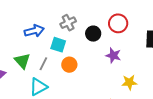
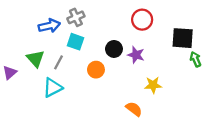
gray cross: (68, 23) -> (76, 17), moved
black circle: (93, 34) -> (114, 49), moved
orange circle: (69, 65) -> (96, 70), moved

